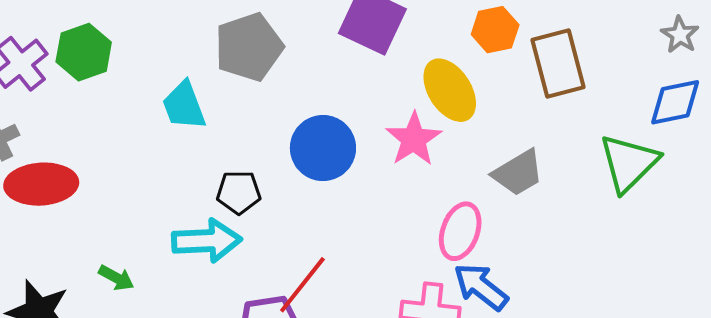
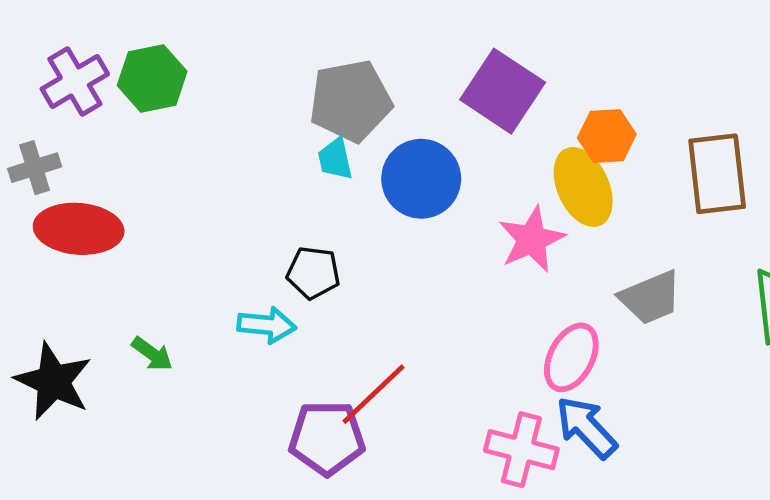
orange hexagon: (495, 30) -> (607, 136), moved
cyan trapezoid: (184, 106) -> (335, 159), moved, size x0.7
blue circle: (323, 148) -> (421, 179), moved
cyan arrow: (207, 241) -> (267, 325), size x0.7

